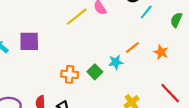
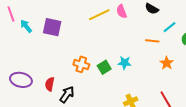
cyan line: (146, 12) -> (169, 27), moved
orange line: (132, 47) -> (152, 41), moved, turned 32

